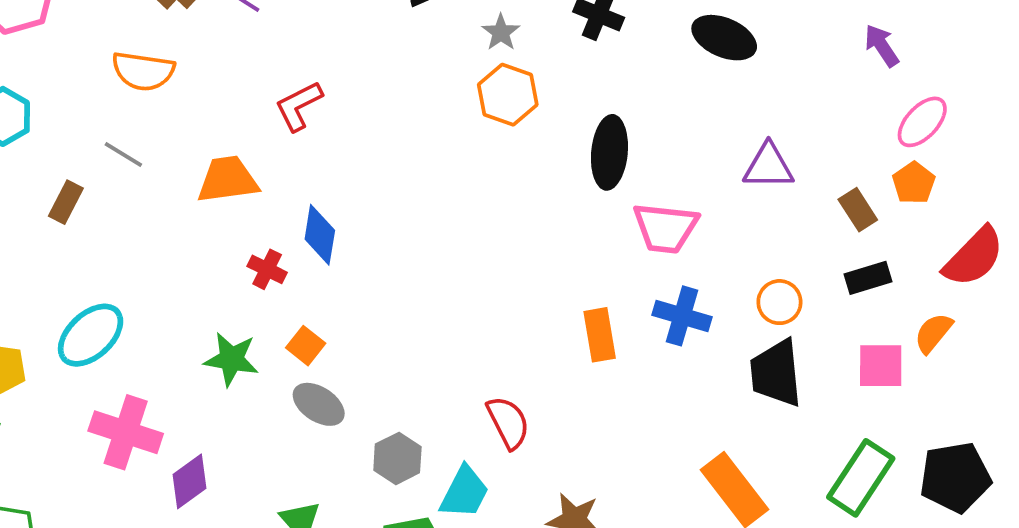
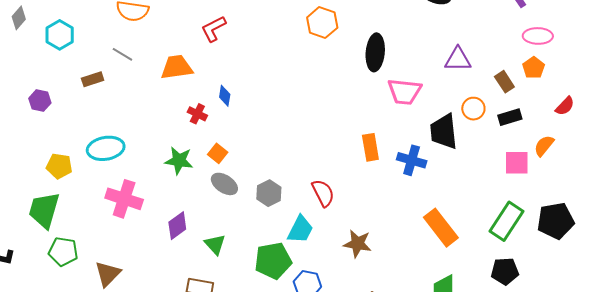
pink ellipse: (922, 122) -> (538, 36), turned 48
brown rectangle: (66, 202) -> (93, 79), turned 45
blue diamond: (320, 235) -> (225, 96), size x0.7
red semicircle: (974, 257) -> (565, 106), size x0.6
orange circle: (779, 302) -> (473, 109), moved
blue cross: (682, 316) -> (412, 160), moved
cyan ellipse: (91, 335) -> (106, 148), turned 33
black trapezoid: (776, 373) -> (444, 131), moved
gray hexagon: (397, 458) -> (269, 193), moved
purple diamond: (189, 481) -> (177, 226), moved

